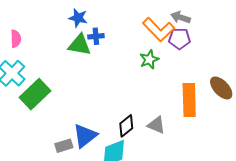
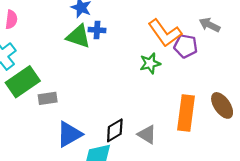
gray arrow: (181, 17) -> (210, 25), moved
gray rectangle: (64, 146) -> (48, 98), moved

